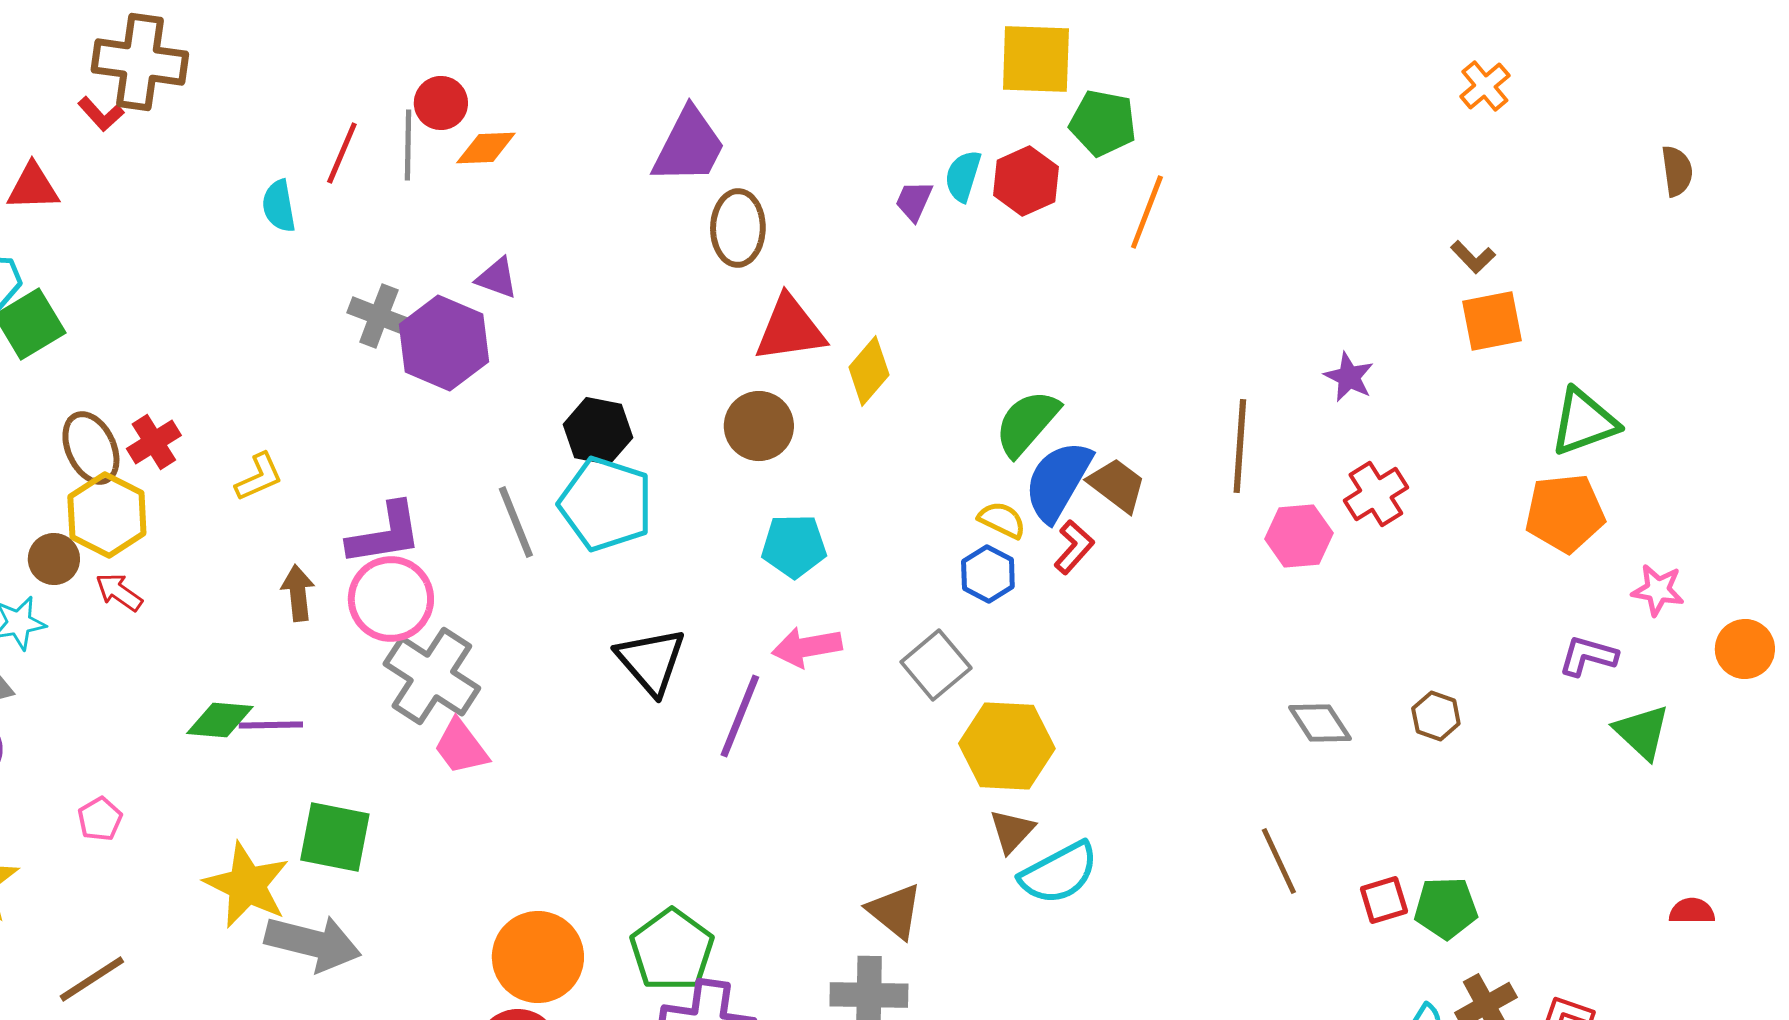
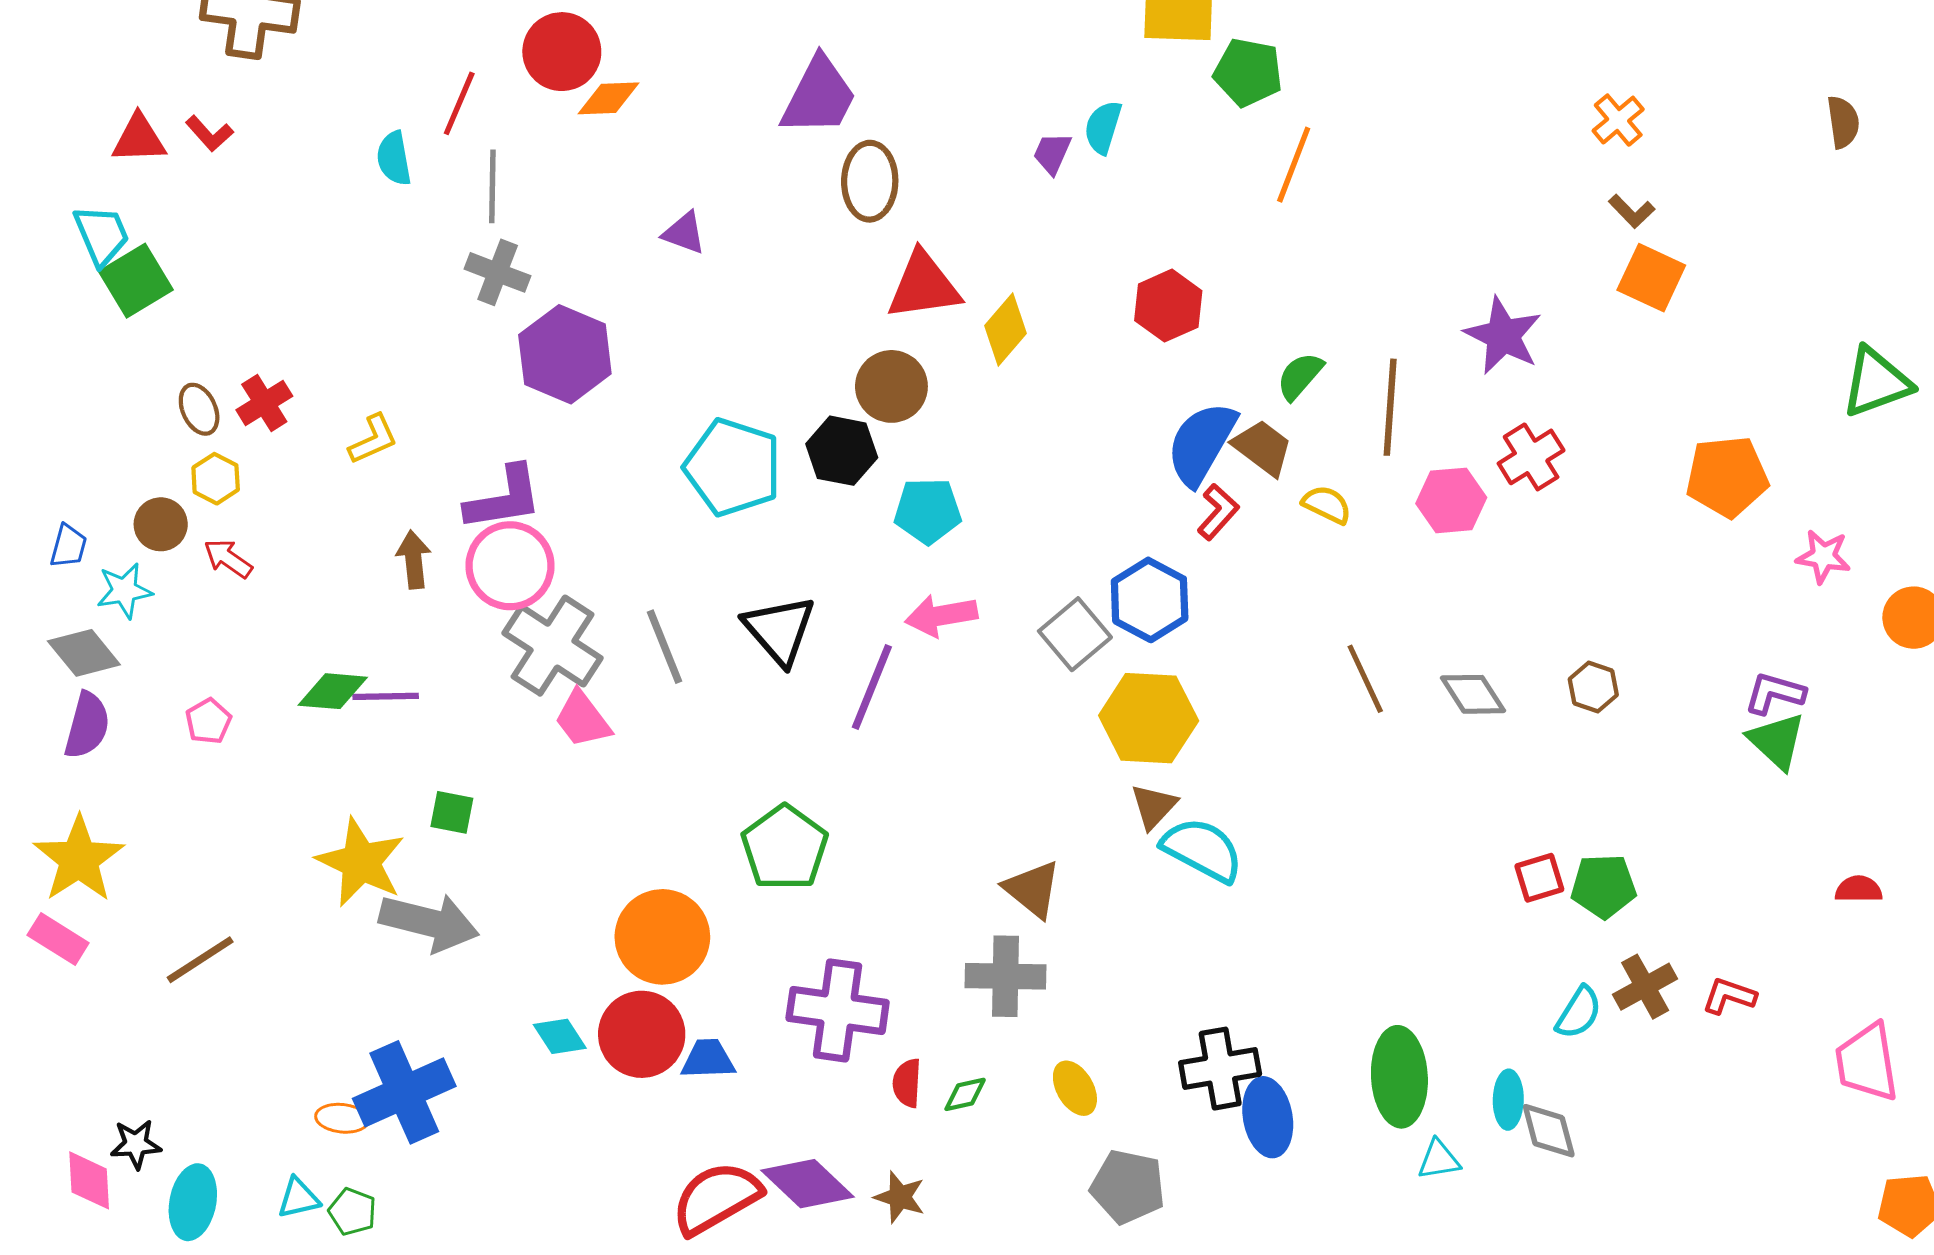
orange cross: (1485, 86) -> (1618, 120), moved
red circle: (441, 103) -> (562, 52), size x1.4
red L-shape: (101, 114) -> (209, 133), moved
gray line: (408, 145) -> (492, 186), moved
red hexagon: (1026, 181) -> (1168, 306), moved
purple triangle: (497, 278) -> (684, 233), moved
orange square: (1492, 321) -> (1651, 278), turned 36
purple hexagon: (444, 343) -> (565, 354), moved
purple star: (1349, 377) -> (1503, 336), size x1.5
green triangle: (1584, 422) -> (1876, 382), moved
green semicircle: (1027, 423) -> (1300, 376), moved, size x0.7
black hexagon: (598, 431) -> (842, 451), moved
brown ellipse: (91, 448) -> (199, 409), size x0.7
yellow hexagon: (107, 515) -> (216, 479), size x0.6
yellow semicircle: (1002, 520) -> (1327, 505), moved
gray line: (516, 522) -> (664, 647), moved
blue hexagon: (988, 574) -> (1150, 600), moved, size x1.4
purple L-shape: (1588, 656) -> (1775, 693), moved
green triangle: (1642, 732) -> (1777, 741), moved
pink pentagon: (100, 819) -> (208, 721), moved
green square: (335, 837) -> (452, 812), size x0.6
brown line: (1279, 861) -> (1365, 679), moved
cyan semicircle: (1059, 873) -> (1202, 850), turned -124
green pentagon: (672, 950) -> (785, 848), moved

